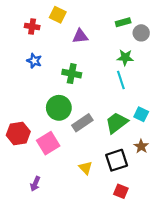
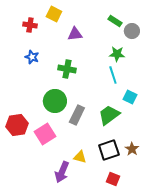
green rectangle: (123, 22) -> (115, 21), turned 48
cyan square: (141, 114) -> (130, 97), moved
gray rectangle: (82, 123) -> (77, 115), turned -30
brown star: (141, 146) -> (132, 149), moved
yellow triangle: (86, 168) -> (80, 157), turned -32
purple arrow: (35, 184) -> (62, 172), moved, size x1.5

